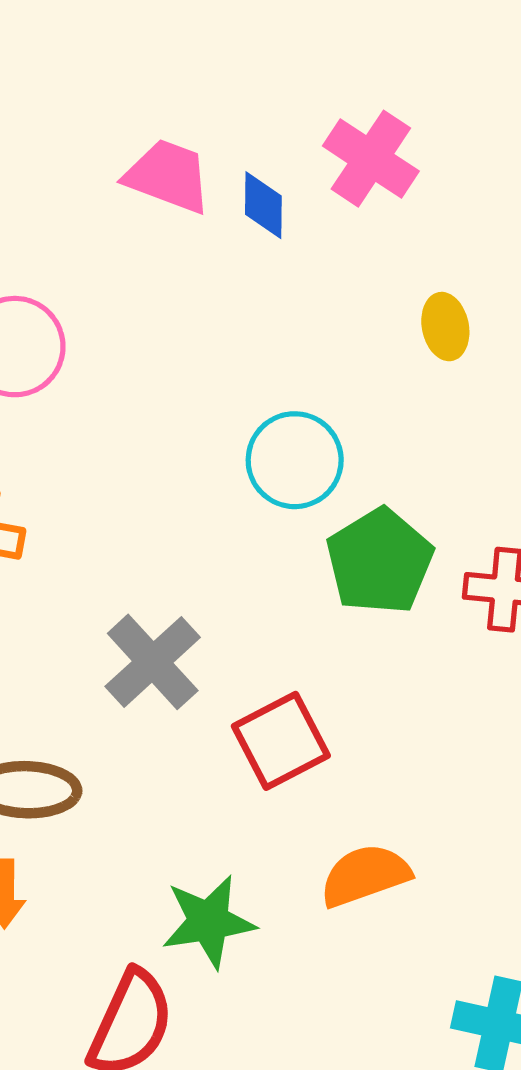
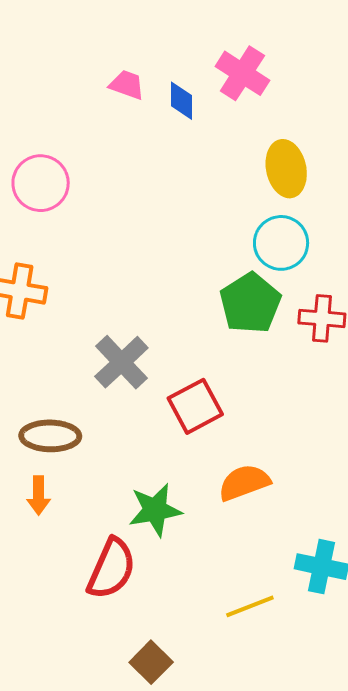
pink trapezoid: (168, 176) -> (127, 85), size x0.7
yellow ellipse: (445, 327) -> (286, 169), size x1.5
cyan circle: (295, 460) -> (281, 243), moved

